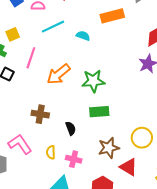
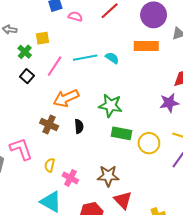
cyan line: (53, 27) -> (85, 58), moved
orange arrow: (59, 74) -> (66, 98), moved
green rectangle: (99, 112) -> (121, 133), moved
black semicircle: (71, 128) -> (79, 126), moved
yellow circle: (142, 138) -> (149, 143), moved

